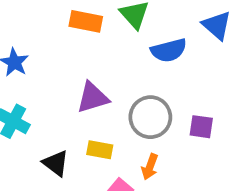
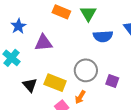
purple triangle: (93, 98) -> (43, 43), moved
yellow rectangle: (100, 150) -> (55, 83), size x1.5

